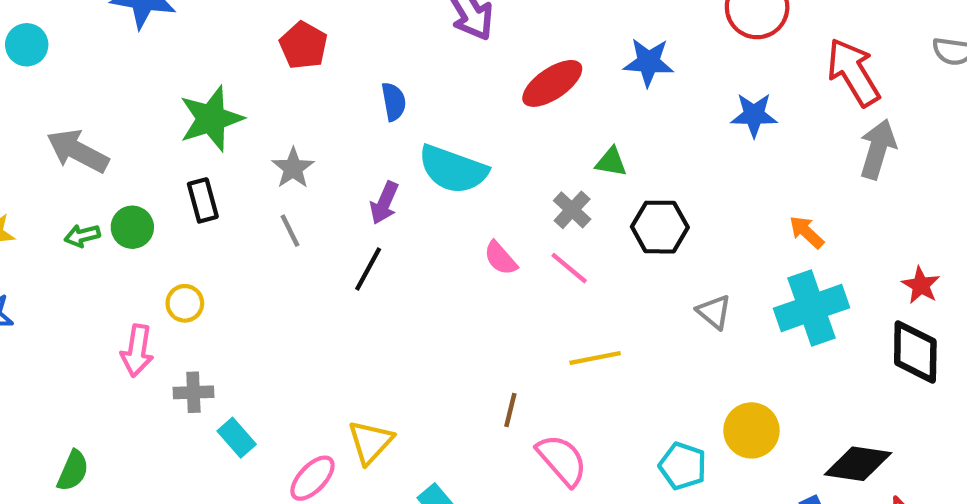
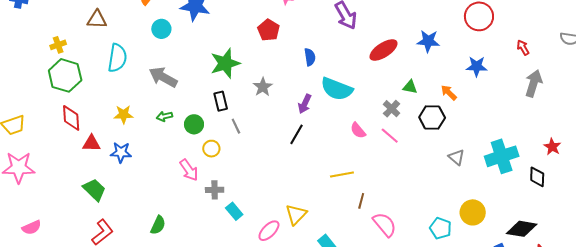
cyan circle: (27, 45) -> (161, 29), moved
red arrow: (853, 72) -> (523, 48), size x0.5
green circle: (132, 227) -> (194, 124), moved
gray line: (290, 231) -> (236, 126), moved
orange arrow: (807, 232) -> (449, 93), moved
pink arrow: (137, 351) -> (189, 170), turned -45
black diamond: (915, 352) -> (537, 177), moved, size x0.7
yellow line: (595, 358) -> (342, 174), moved

